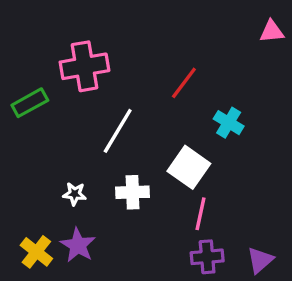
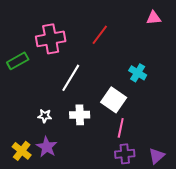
pink triangle: (272, 31) -> (154, 18), moved
red line: (184, 83) -> (100, 35), moved

